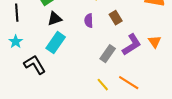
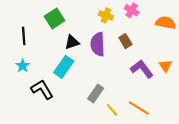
black triangle: (55, 19) -> (72, 42), moved
purple semicircle: (89, 21) -> (98, 44), size x1.6
purple L-shape: (132, 45) -> (142, 69), turned -95
gray rectangle: (108, 54) -> (96, 94), moved

